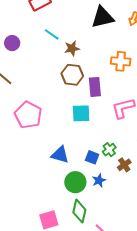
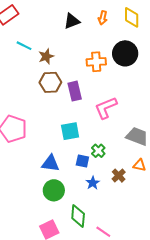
black triangle: (103, 17) -> (72, 21), size x0.7
cyan square: (81, 113) -> (70, 131), moved
brown cross: (124, 165) -> (119, 176), moved
green circle: (75, 182) -> (54, 190), moved

